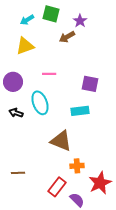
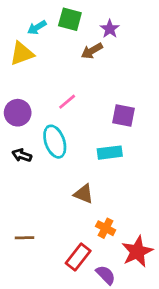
yellow triangle: (25, 46) -> (22, 54), moved
pink line: (49, 74) -> (67, 102), turned -40
brown triangle: (61, 141) -> (84, 194), size x0.7
orange cross: (77, 166) -> (106, 228), turned 32

